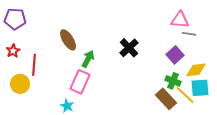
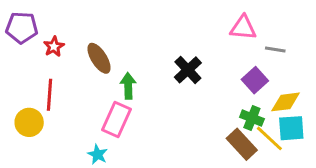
pink triangle: (180, 20) -> (243, 28), moved
red star: (13, 51) -> (54, 47), moved
green arrow: (88, 59) -> (128, 86), turned -30

